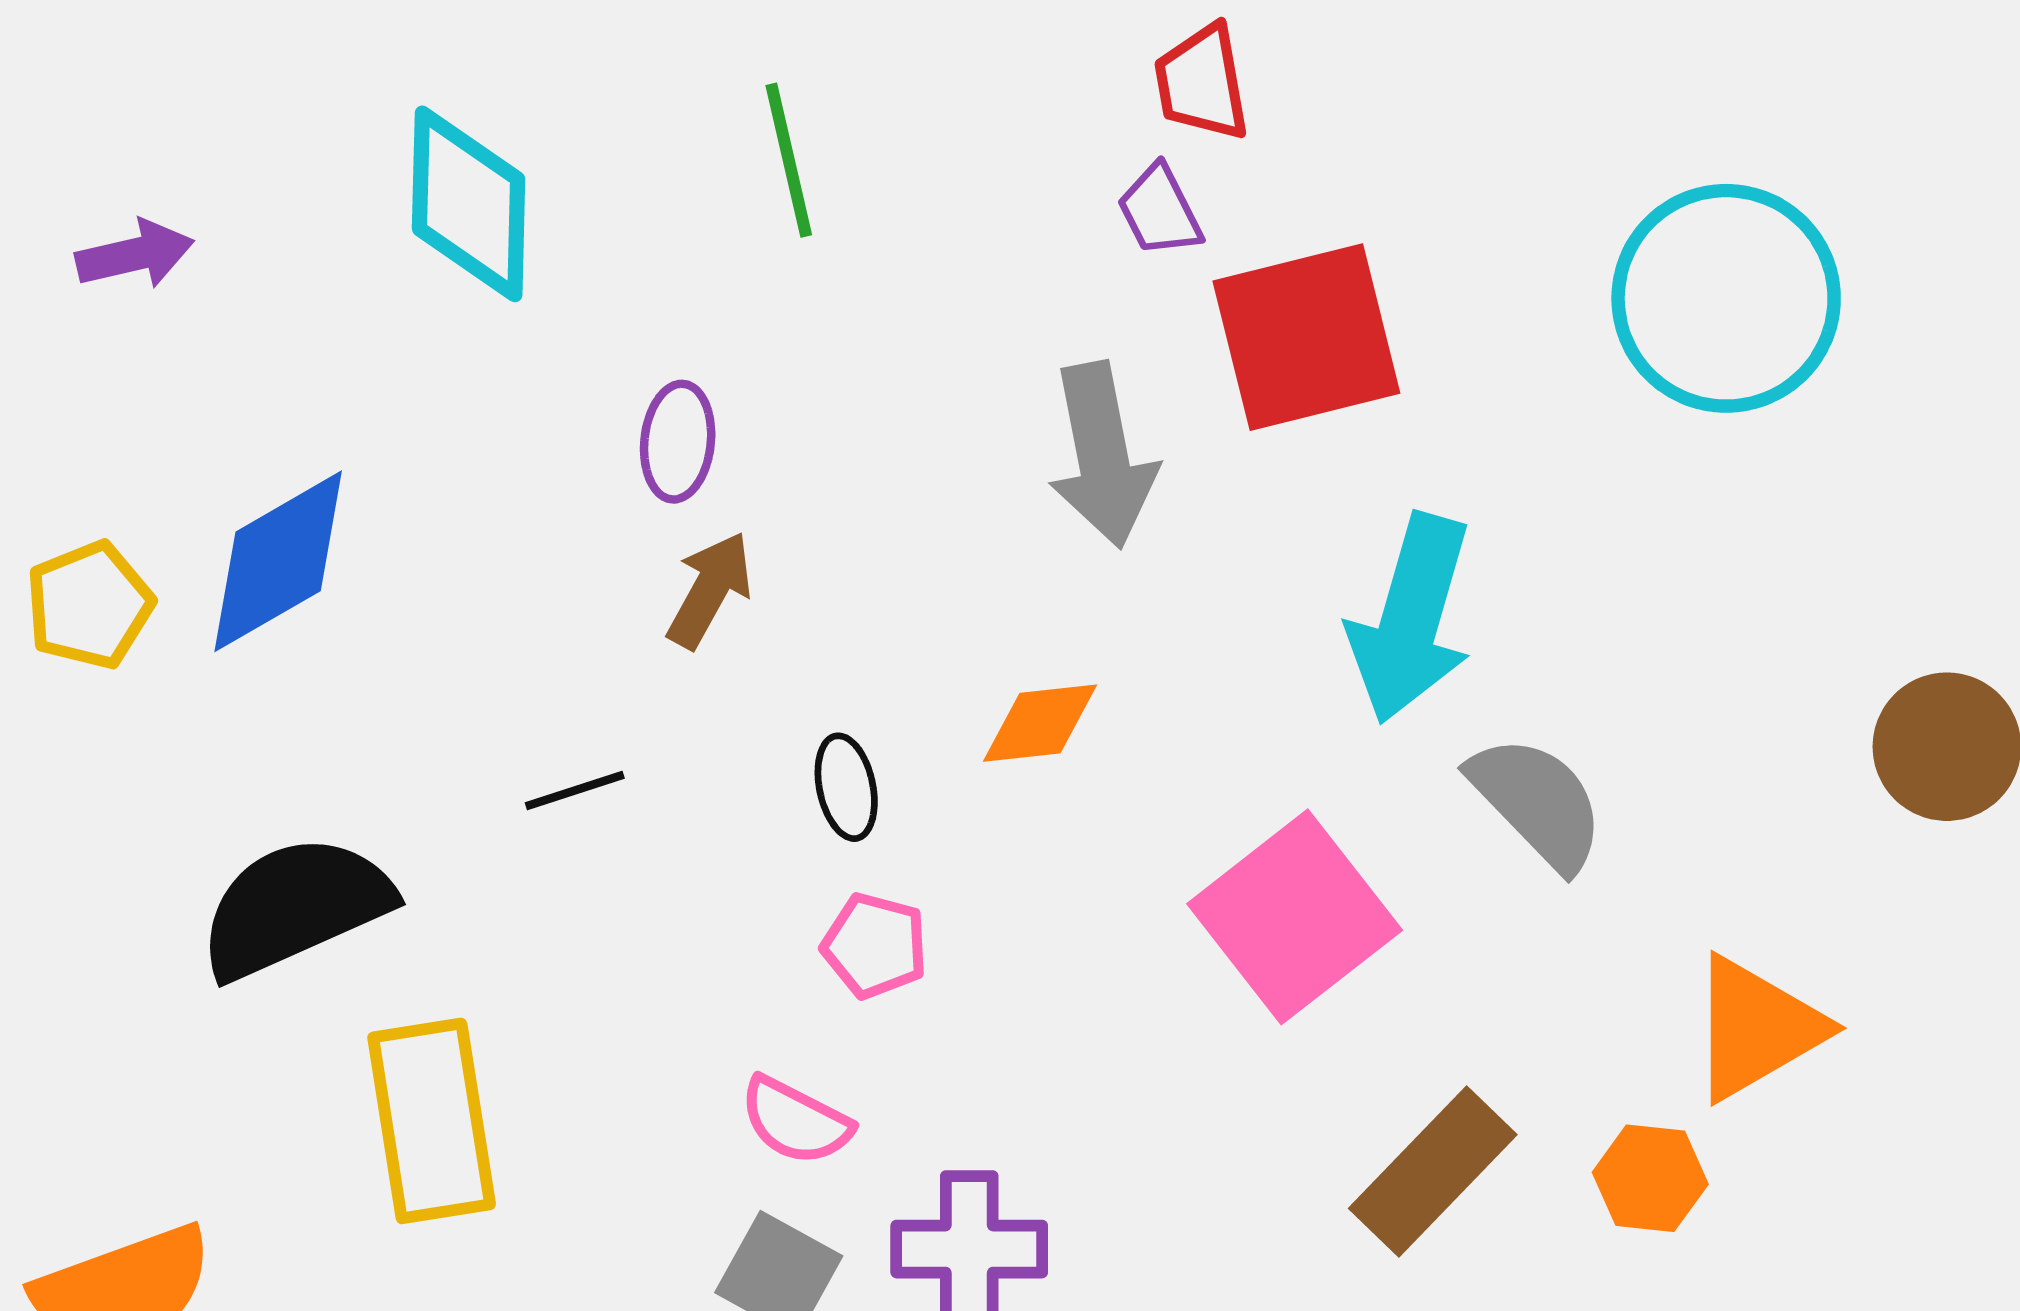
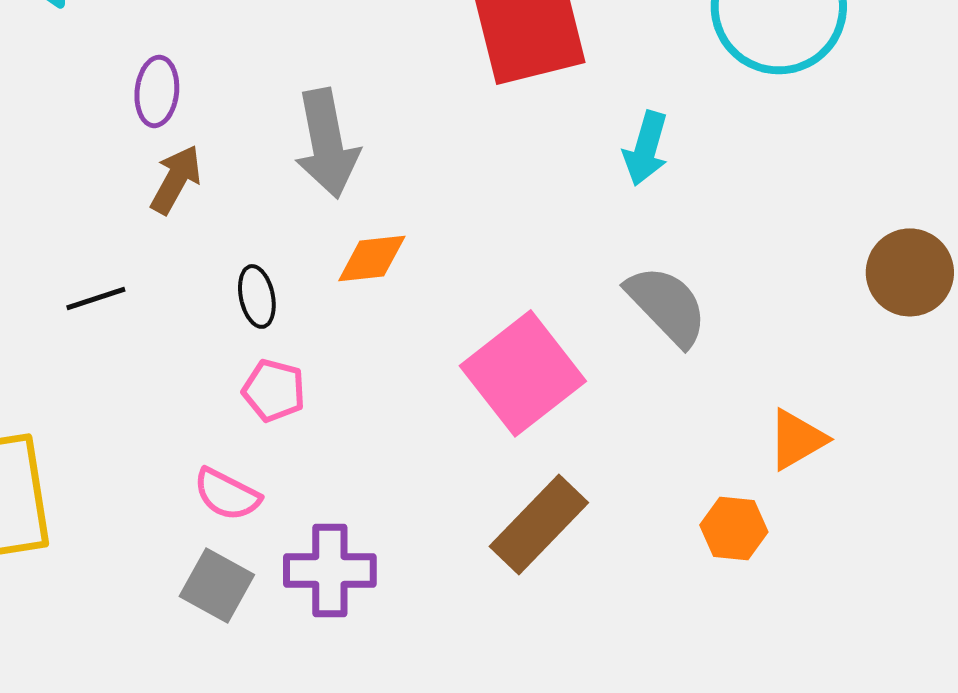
gray arrow: (1102, 455) -> (327, 143), moved
cyan arrow: (1411, 619) -> (646, 148), moved, size x0.6
orange triangle: (1756, 1028) -> (797, 439), size x0.7
brown rectangle: (1433, 1171) -> (539, 524), moved

